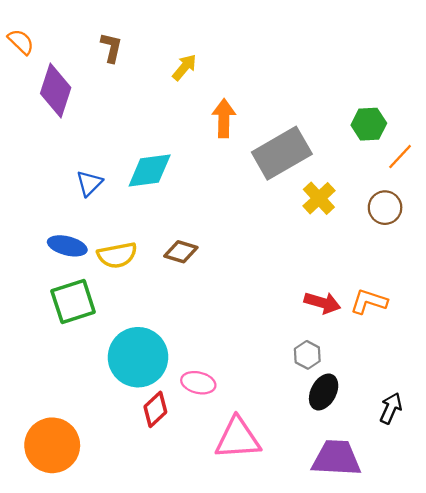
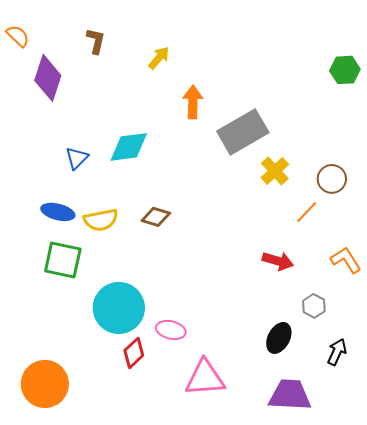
green hexagon: (369, 124) -> (345, 70), moved
orange line: (400, 157) -> (307, 212), moved
green square: (73, 302) -> (63, 260), turned 30
orange L-shape: (369, 302) -> (346, 260), moved, turned 40
gray hexagon: (307, 355) -> (314, 306), moved

